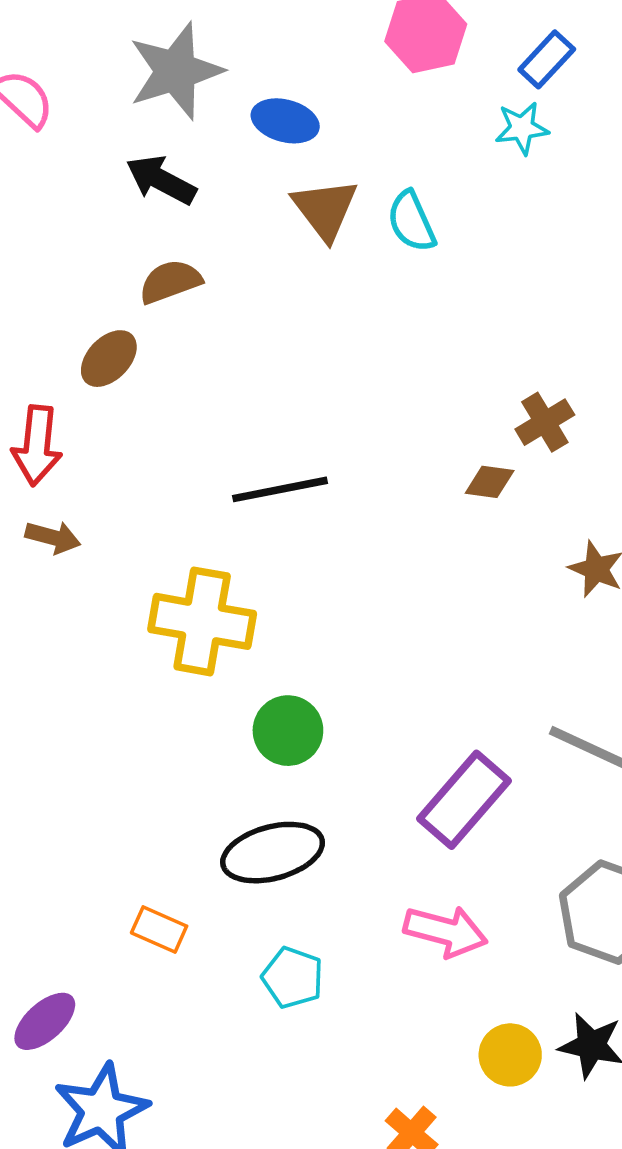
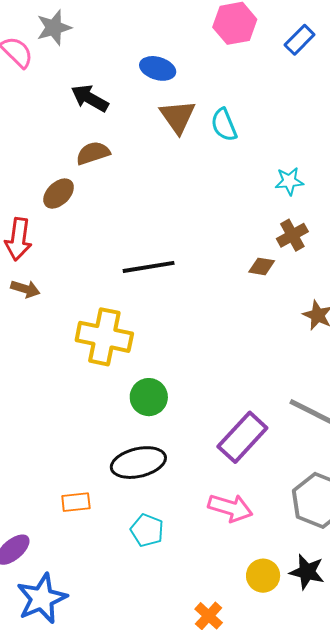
gray star: (176, 71) -> (54, 28), moved, size x0.7
cyan star: (522, 128) -> (289, 181), moved
orange rectangle: (159, 929) -> (76, 502), turned -32

